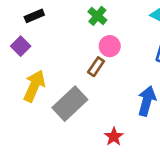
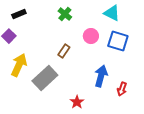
pink circle: (110, 46) -> (91, 36), moved

